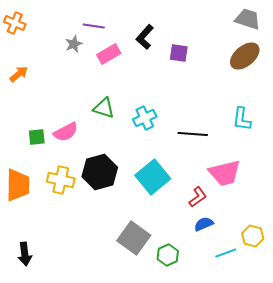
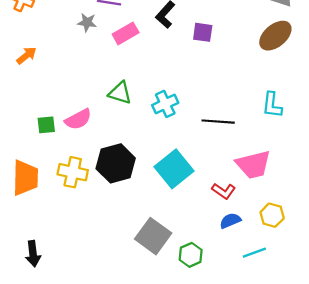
gray star: (74, 44) -> (87, 22), turned 30
red L-shape: (198, 197) -> (224, 191), turned 70
yellow hexagon: (253, 236) -> (272, 215), moved

